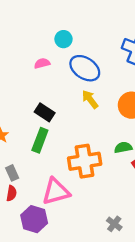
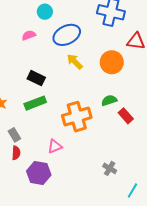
blue ellipse: (85, 68) -> (67, 35), turned -52
green rectangle: (40, 140) -> (35, 103), turned 55
pink triangle: (56, 192) -> (55, 146), size x0.6

